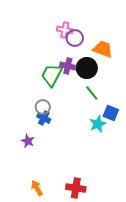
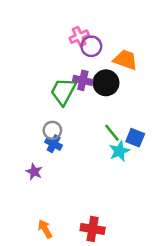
pink cross: (65, 30) -> (79, 37), turned -35
green line: (92, 93) -> (112, 133), moved

